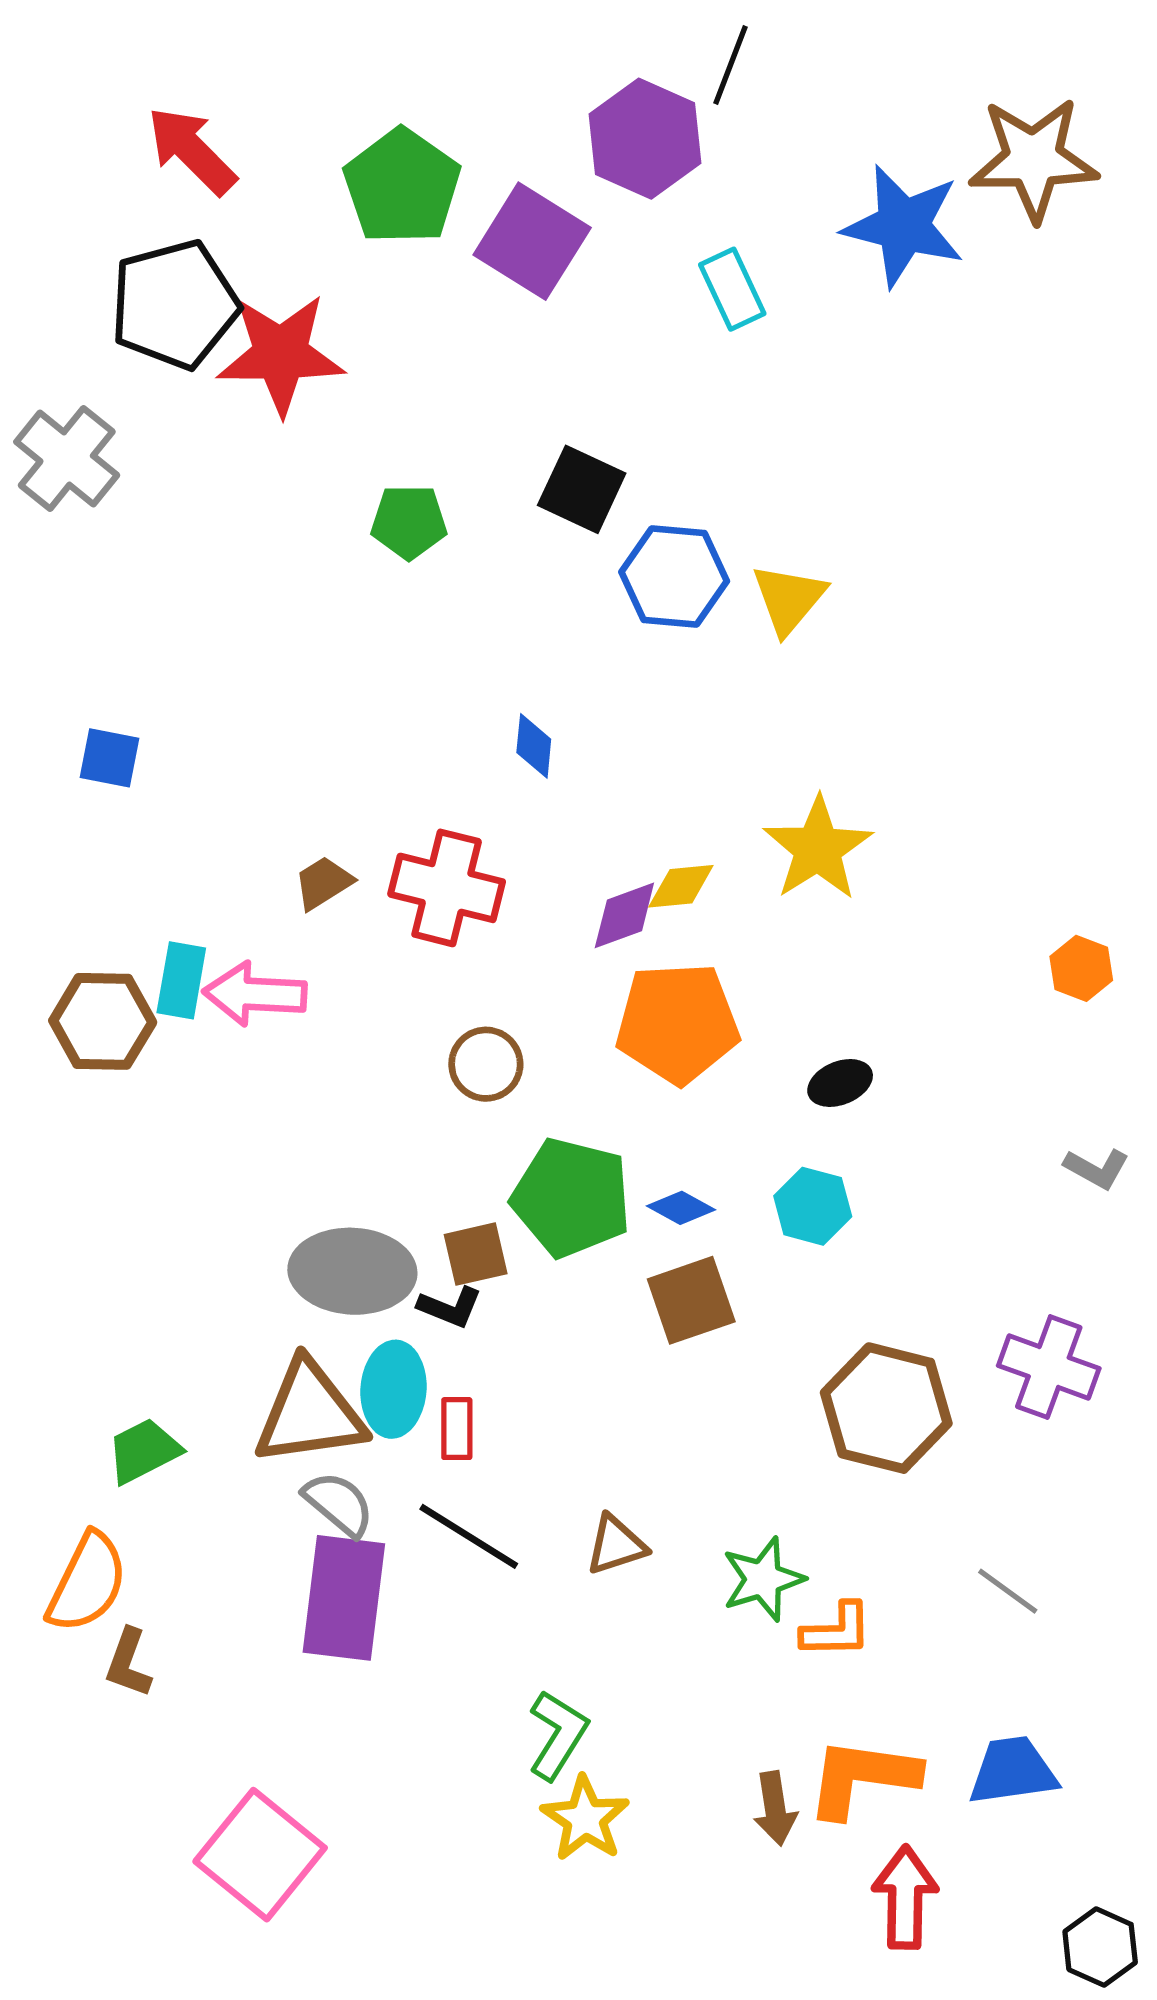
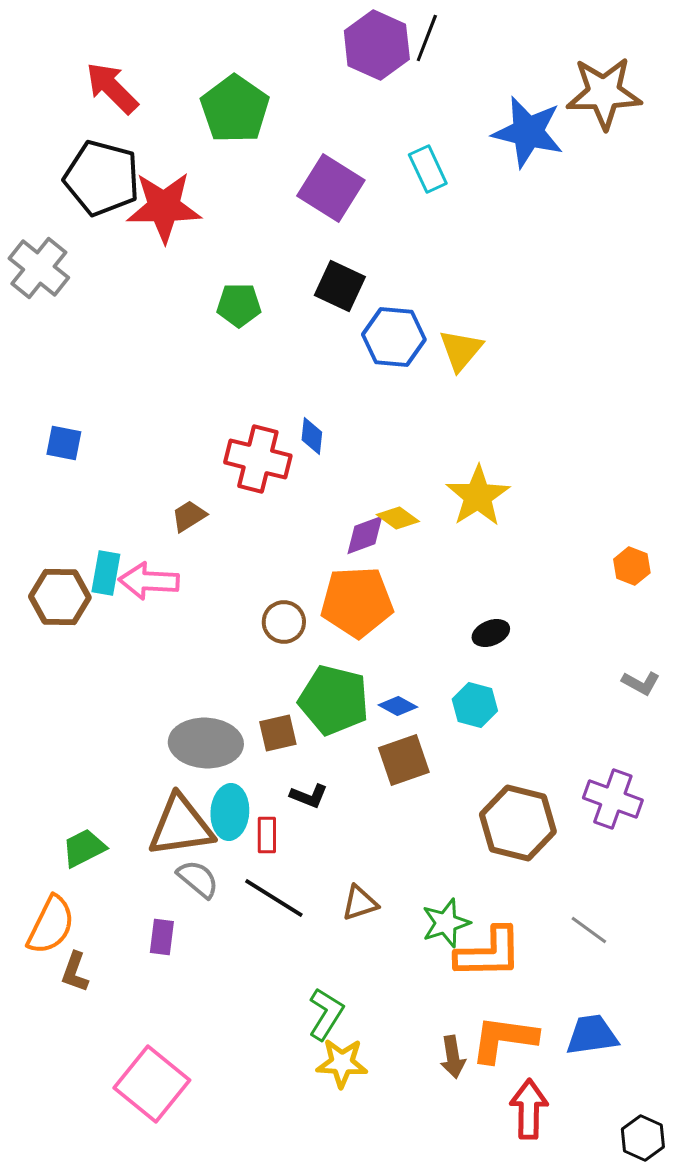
purple hexagon: (645, 139) -> (377, 45), moved
purple square: (532, 241) -> (331, 188), moved
black pentagon: (175, 305) -> (102, 178), turned 30
yellow diamond: (681, 886) -> (398, 518), turned 42
red cross: (447, 888) -> (258, 459), moved
orange pentagon: (678, 1023) -> (357, 602), moved
black L-shape: (450, 1307) -> (309, 796), moved
purple rectangle: (344, 1598) -> (162, 937), moved, size x0.5
orange L-shape: (837, 1630) -> (489, 953), size x1.6
yellow star: (585, 1819) -> (342, 1063), turned -30

